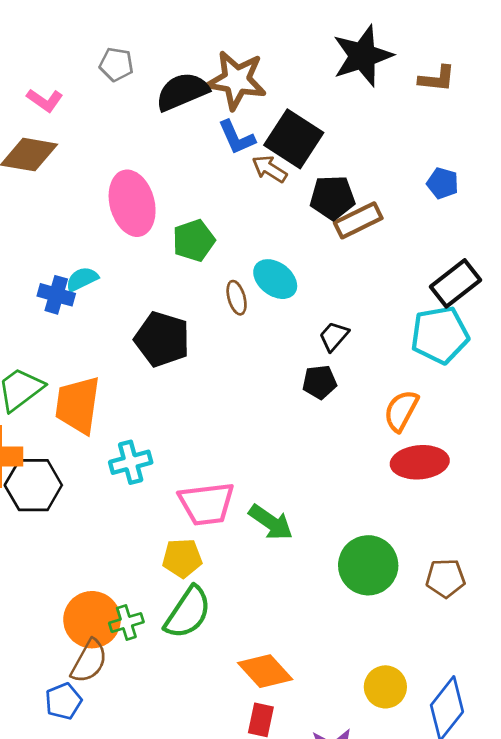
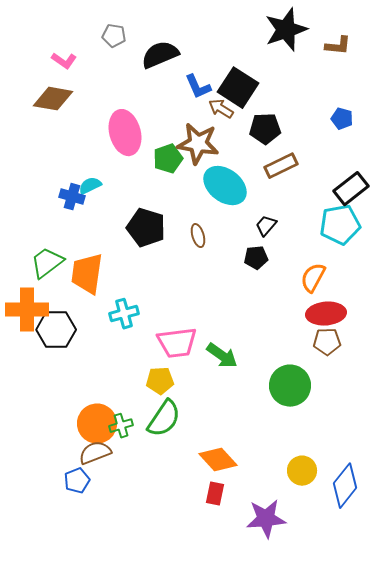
brown star: (237, 80) -> (198, 144), moved
brown rectangle: (358, 220) -> (281, 166), moved
cyan ellipse: (275, 279) -> (225, 186), size x1.4
brown ellipse: (237, 298) -> (198, 236), moved
brown pentagon: (445, 578) -> (327, 342), moved
brown semicircle: (89, 661) -> (95, 453), turned -140

